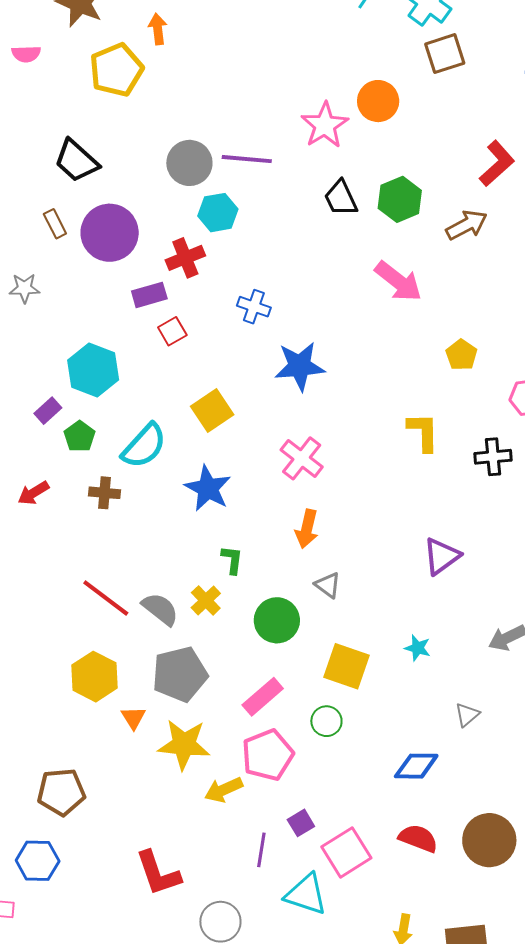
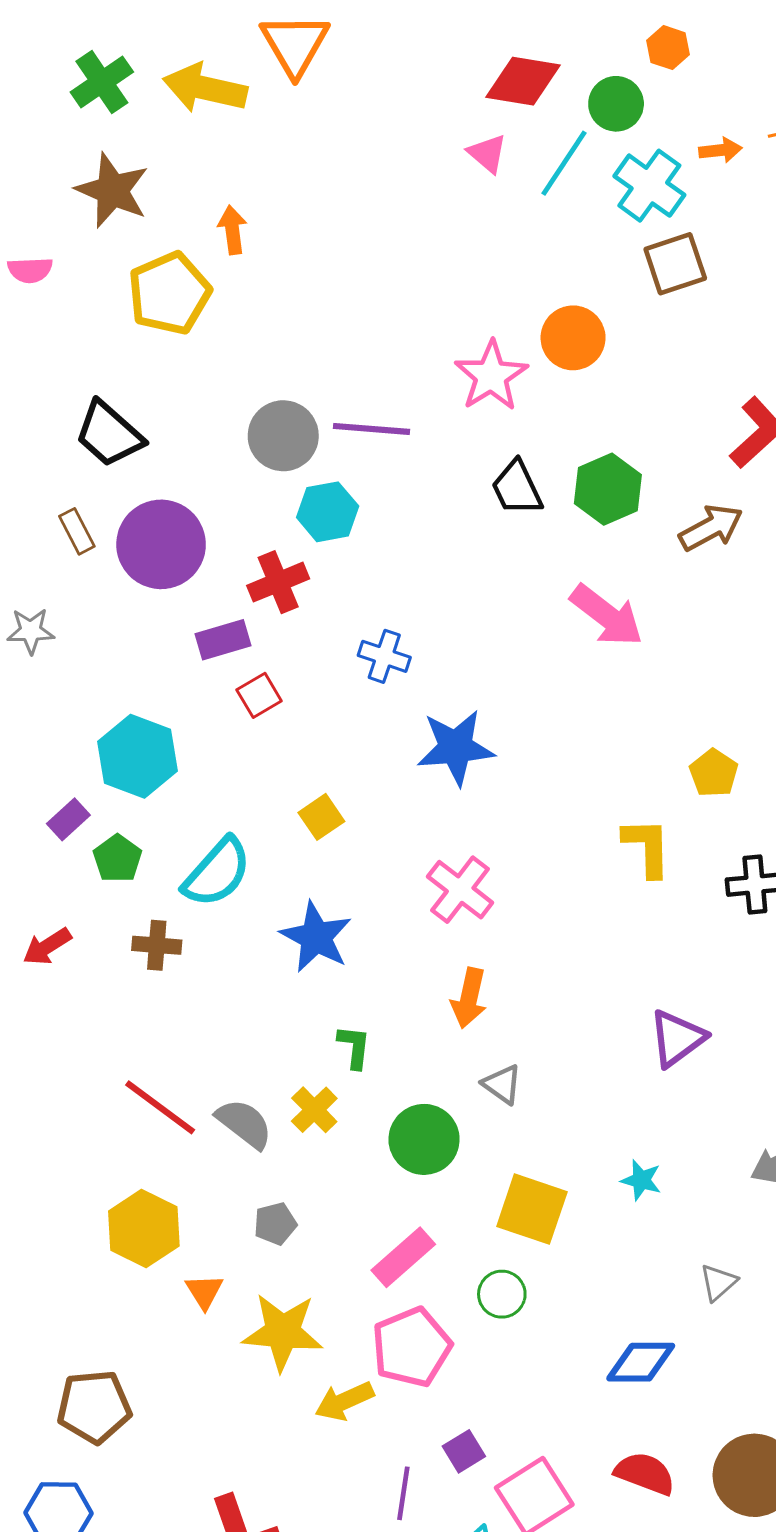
yellow pentagon: (461, 355) -> (714, 773), moved
yellow square: (212, 411) -> (321, 817), size x0.7
gray pentagon: (180, 674) -> (275, 1224), size x0.5

